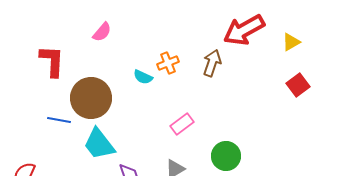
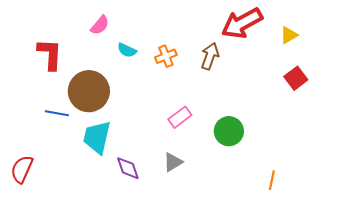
cyan semicircle: (143, 77) -> (127, 50), moved
cyan trapezoid: (99, 144) -> (97, 137), turned 51
green circle: (226, 156) -> (229, 131), moved

